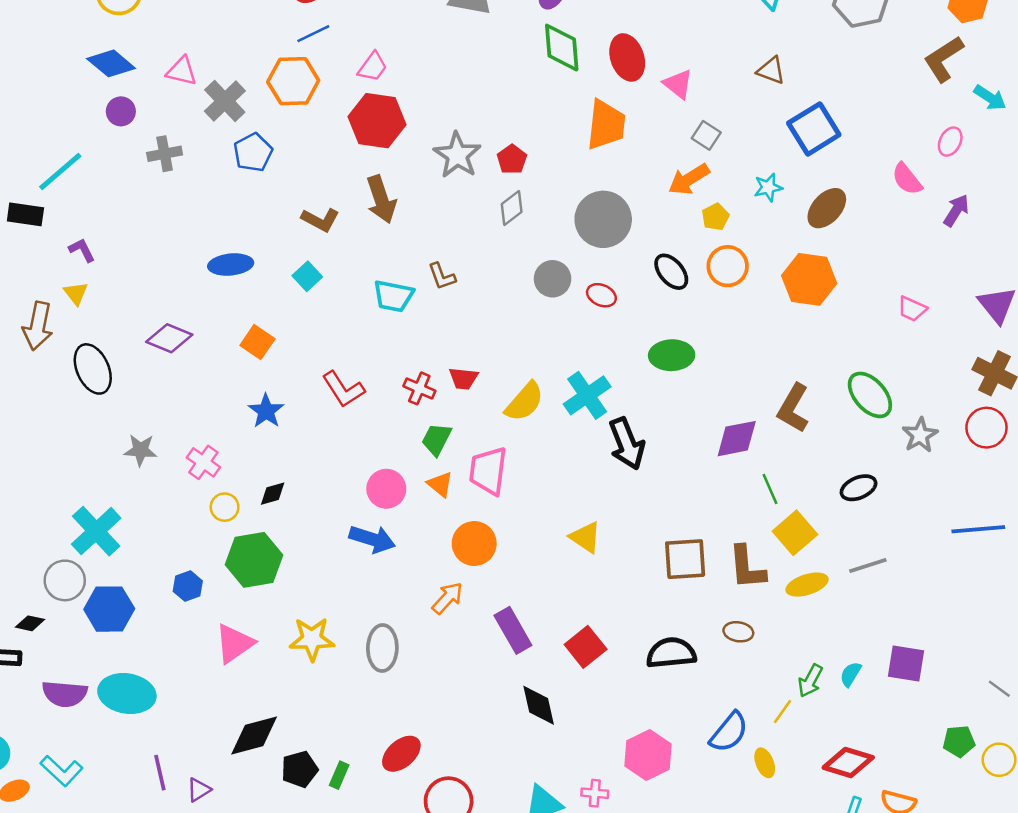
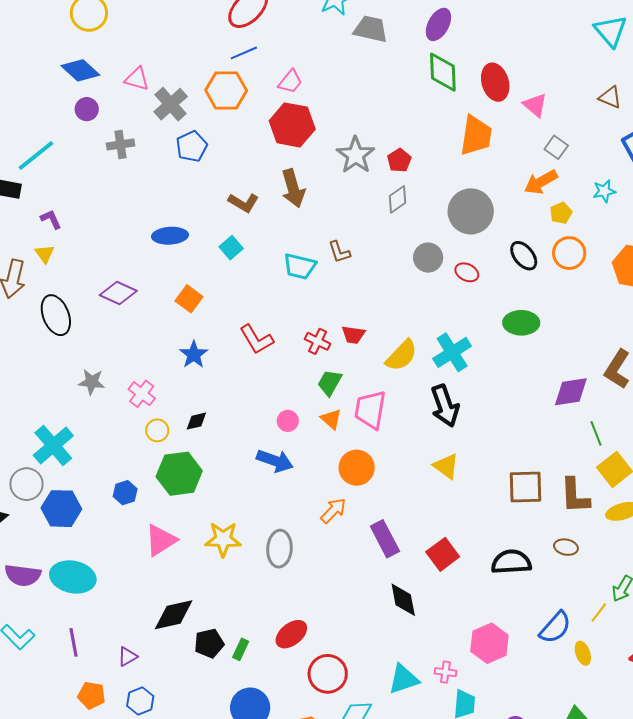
black arrow: (627, 444) -> (445, 406), moved
pink circle: (386, 489) -> (288, 421), size x0.7
purple line: (160, 773) -> (74, 642), moved

